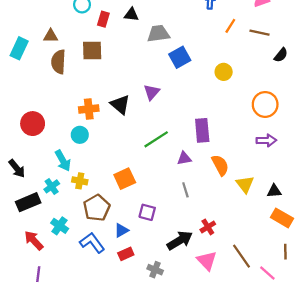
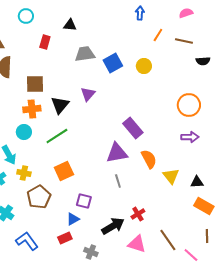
red rectangle: (103, 19) -> (45, 42), moved
gray trapezoid: (158, 34) -> (85, 54), moved
brown square: (92, 51) -> (35, 84), moved
black semicircle: (281, 55) -> (203, 61), turned 48
yellow circle: (224, 72) -> (144, 66), moved
black triangle: (120, 104) -> (60, 105), turned 30
purple rectangle: (202, 130) -> (133, 128), turned -35
green line: (156, 139) -> (57, 136), moved
purple triangle: (184, 158) -> (117, 153), size x1.6
blue triangle: (121, 230) -> (73, 219), moved
blue L-shape: (92, 243) -> (27, 241), moved
pink triangle: (207, 261) -> (137, 244), turned -30

